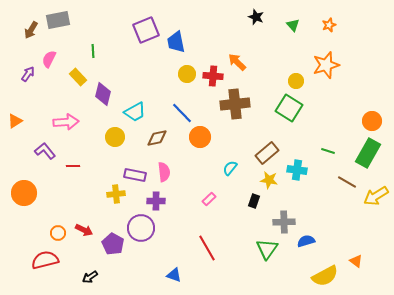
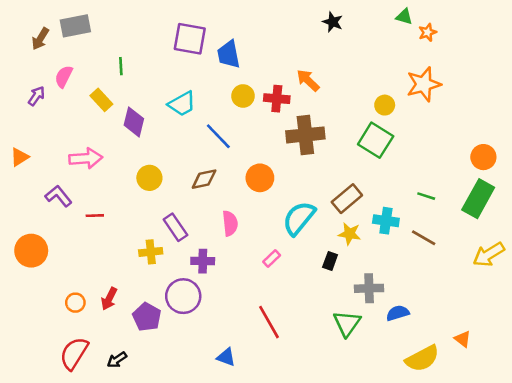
green triangle: (293, 25) -> (404, 17), moved, turned -32
purple square: (146, 30) -> (190, 39), turned 32
cyan trapezoid: (135, 112) -> (182, 104), moved
blue line: (182, 113) -> (218, 136), moved
cyan semicircle: (230, 168) -> (299, 218), size x1.8
pink semicircle: (164, 172) -> (230, 223), moved
purple rectangle: (135, 175) -> (175, 227), turned 45
brown line: (347, 182) -> (424, 238), moved
red arrow: (84, 230) -> (109, 299), turned 90
red semicircle: (45, 260) -> (74, 353), moved, turned -44

